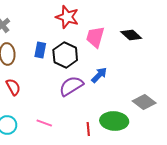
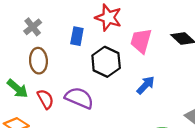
blue rectangle: (40, 50) -> (77, 36), moved
purple semicircle: (71, 86) -> (79, 98), moved, turned 55

